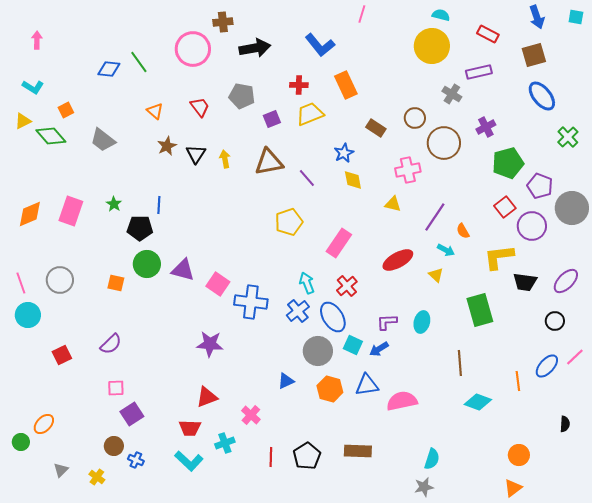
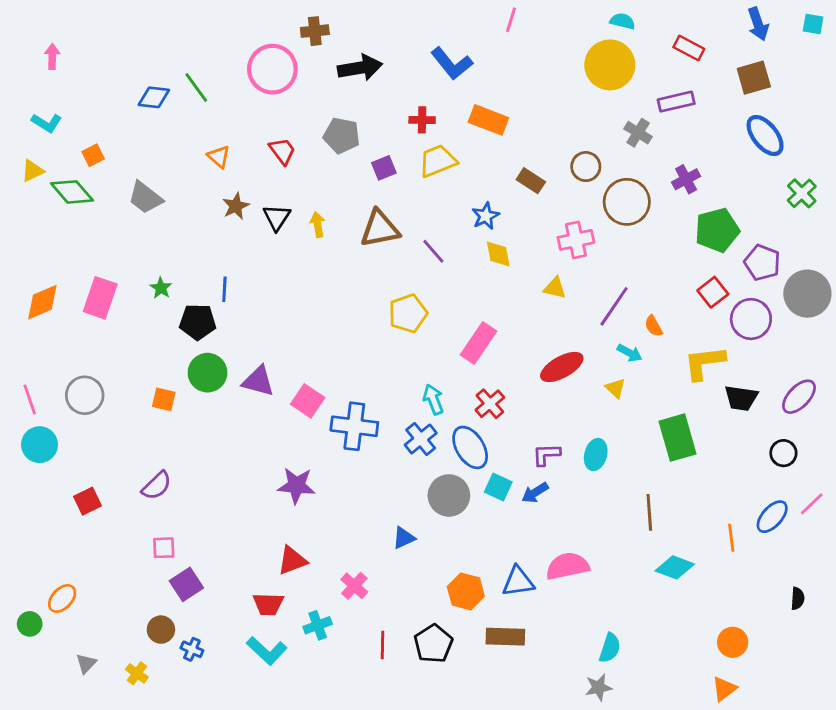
orange rectangle: (346, 85) -> (488, 120), turned -44
blue triangle: (367, 385) -> (518, 582), moved
orange hexagon: (330, 389) -> (466, 591), moved

